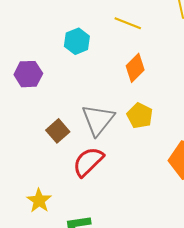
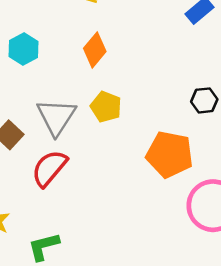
cyan hexagon: (77, 41) -> (23, 49), moved

